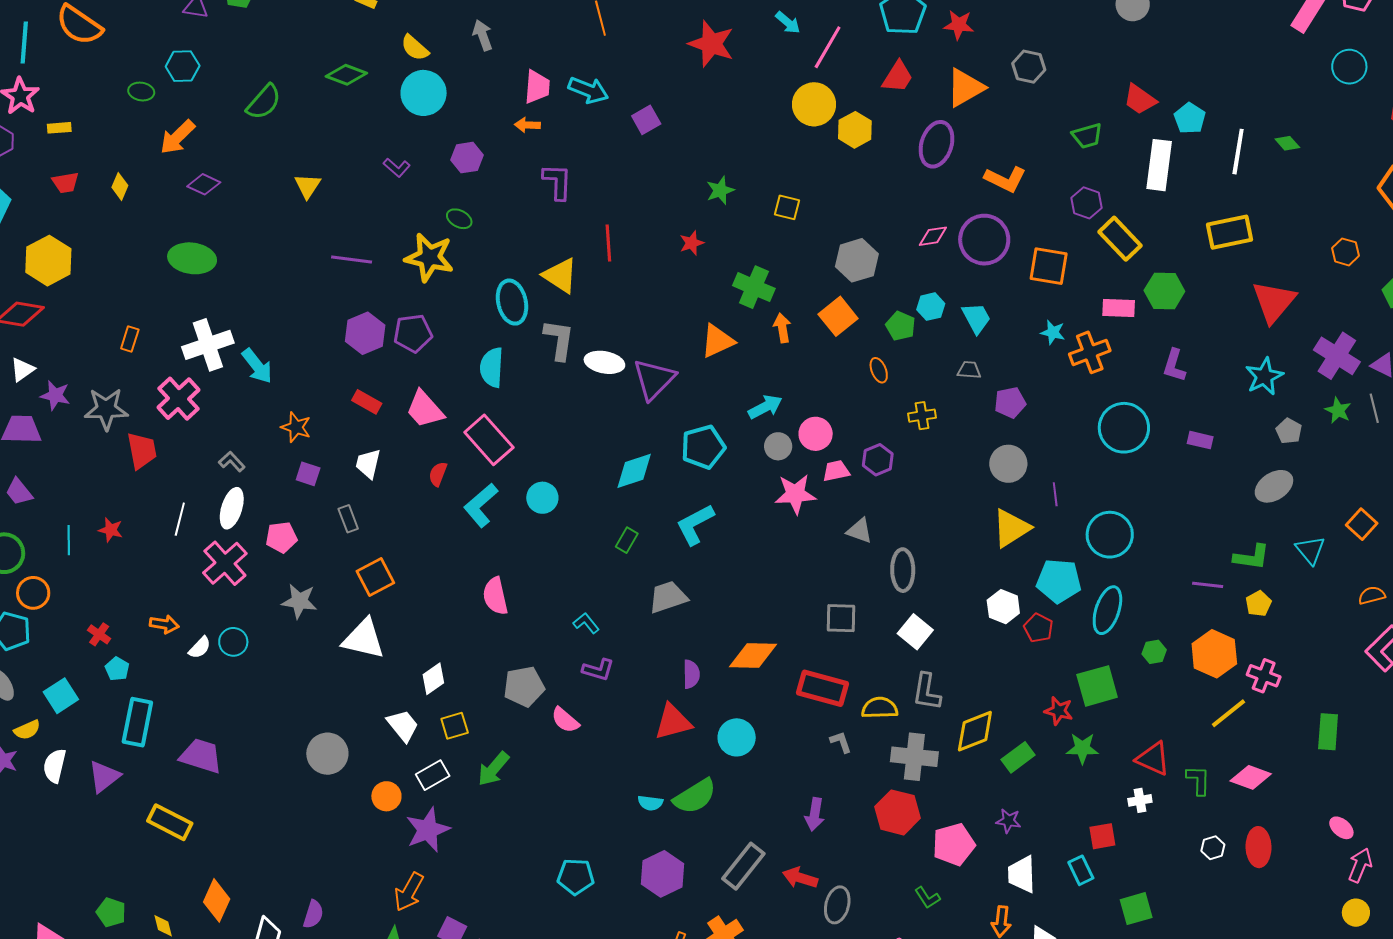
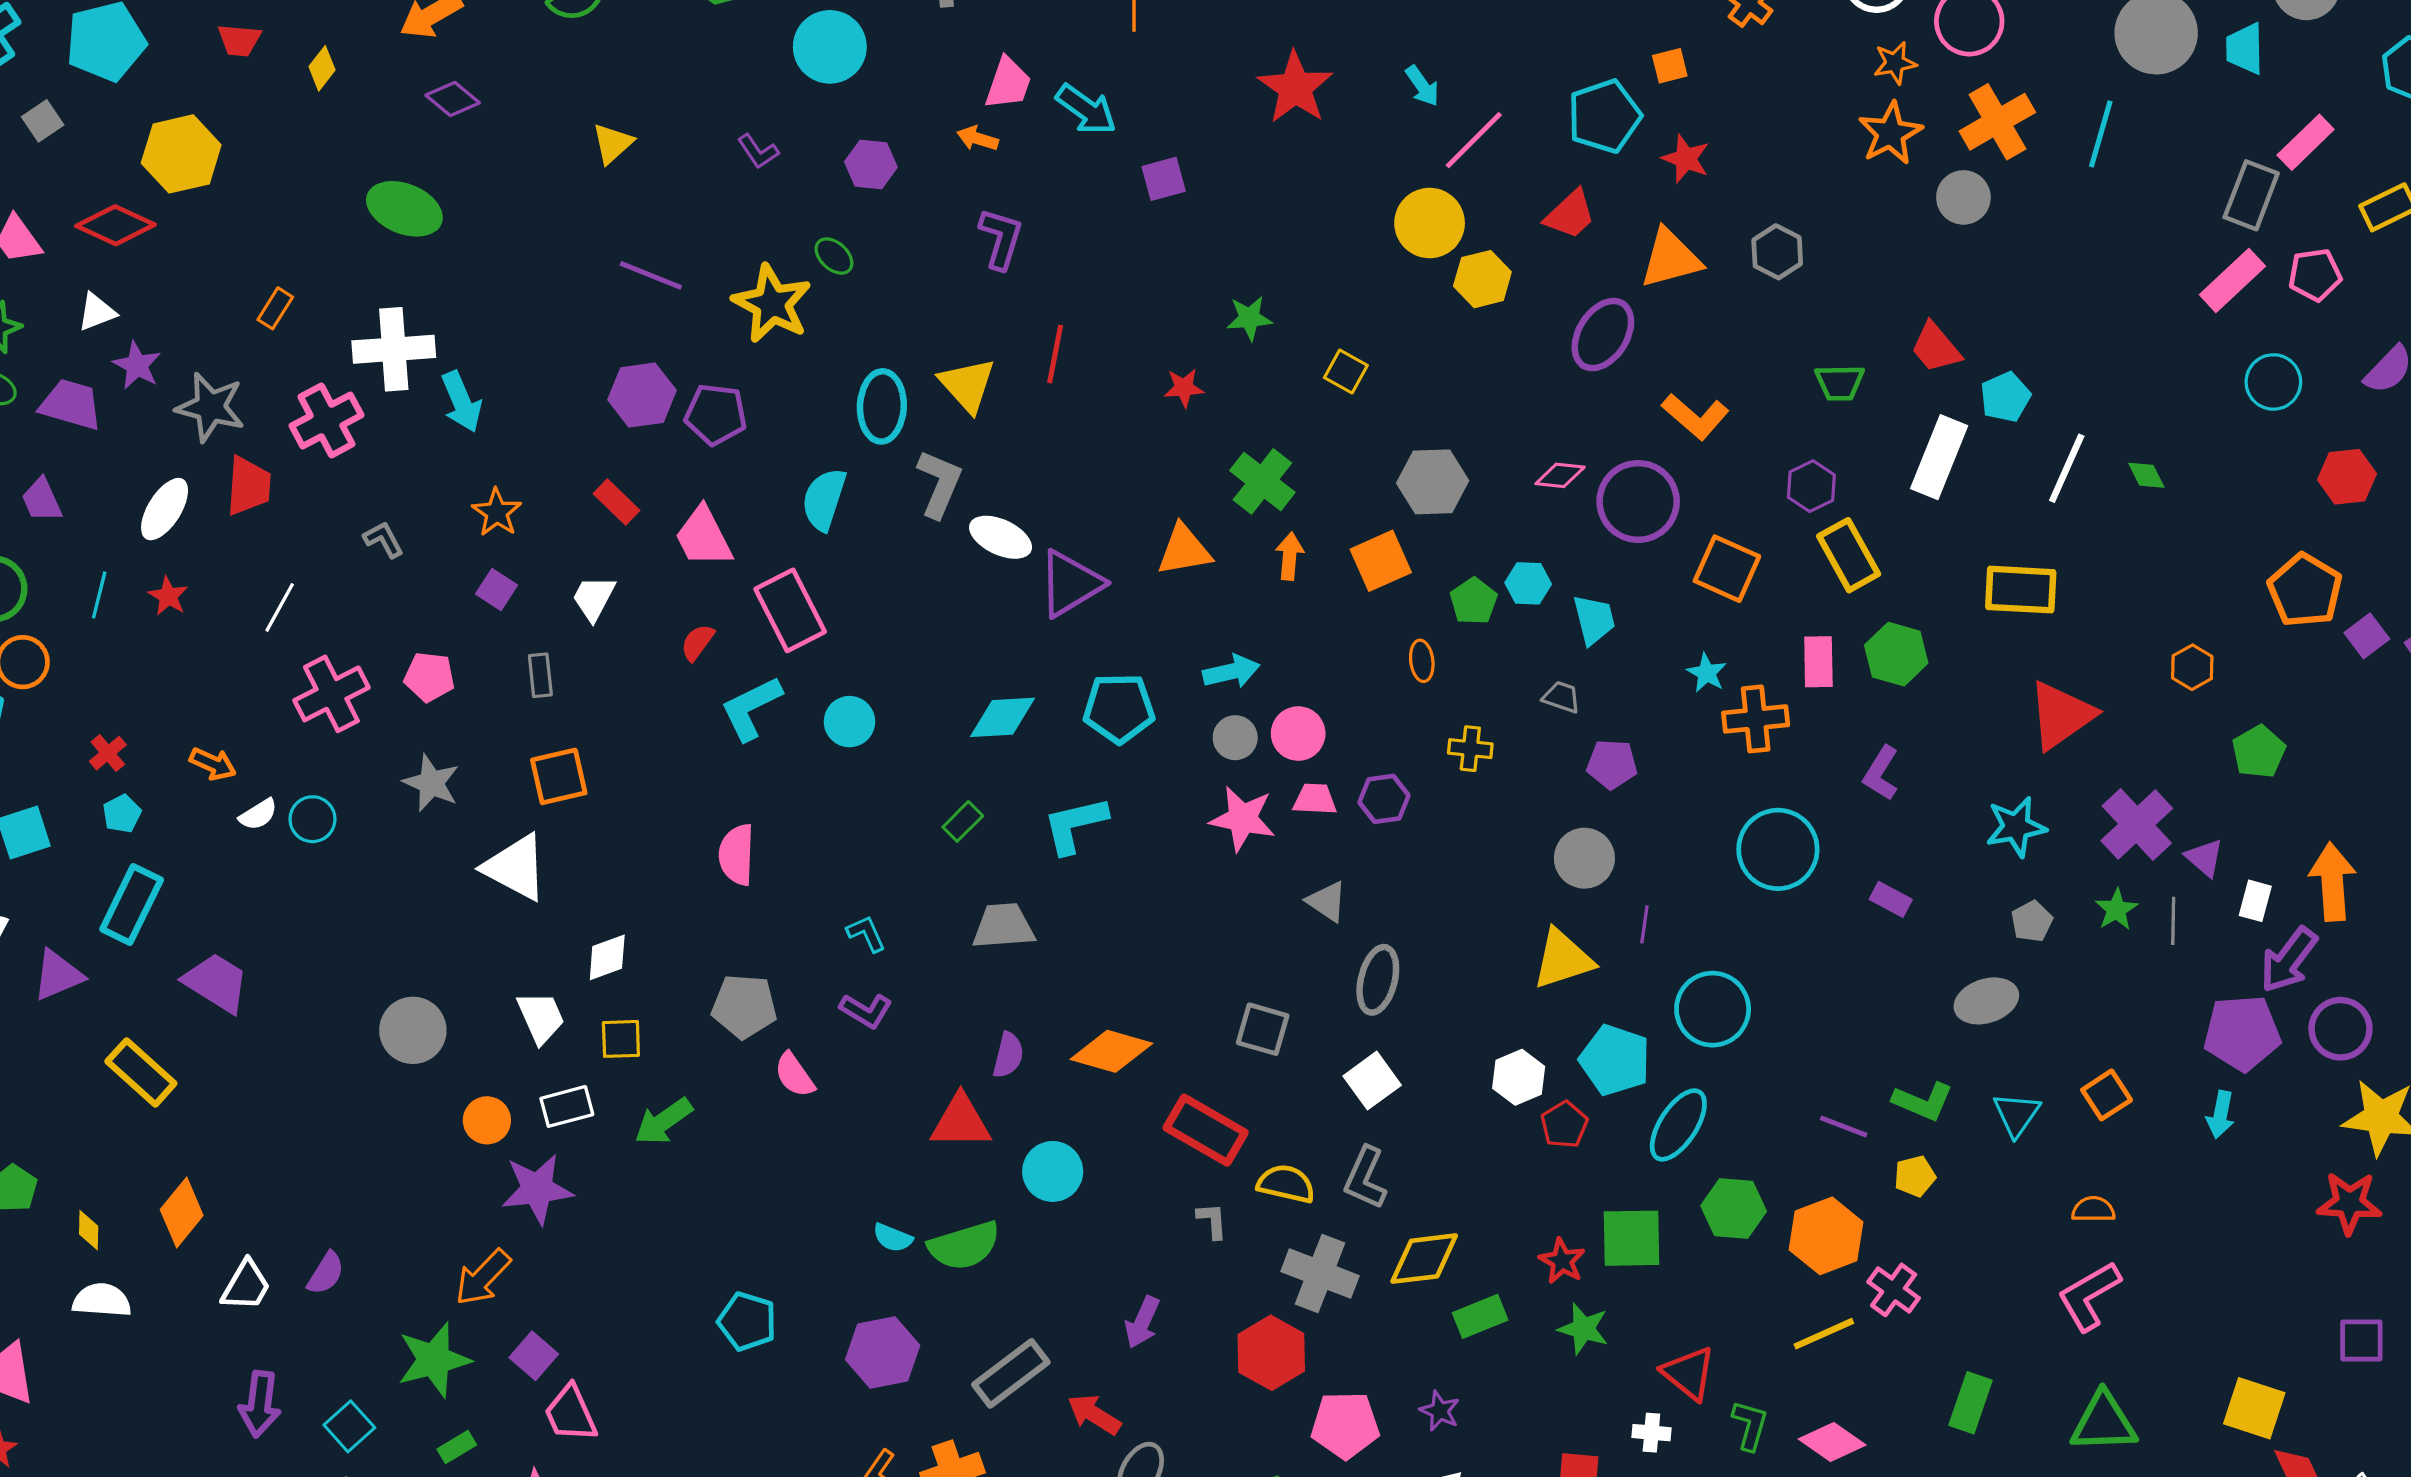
pink rectangle: (1119, 308) -> (1818, 662), turned 72
white ellipse: (232, 508) -> (165, 509), moved
green hexagon: (1154, 652) -> (1734, 1209), size x1.6

